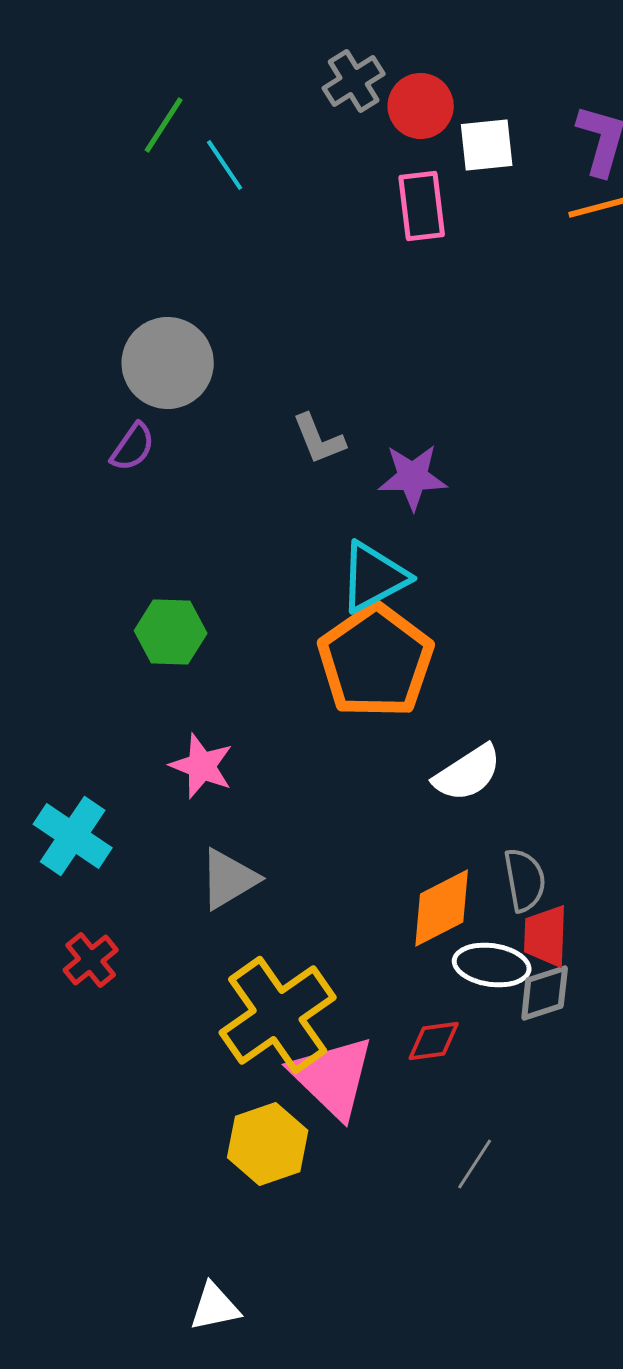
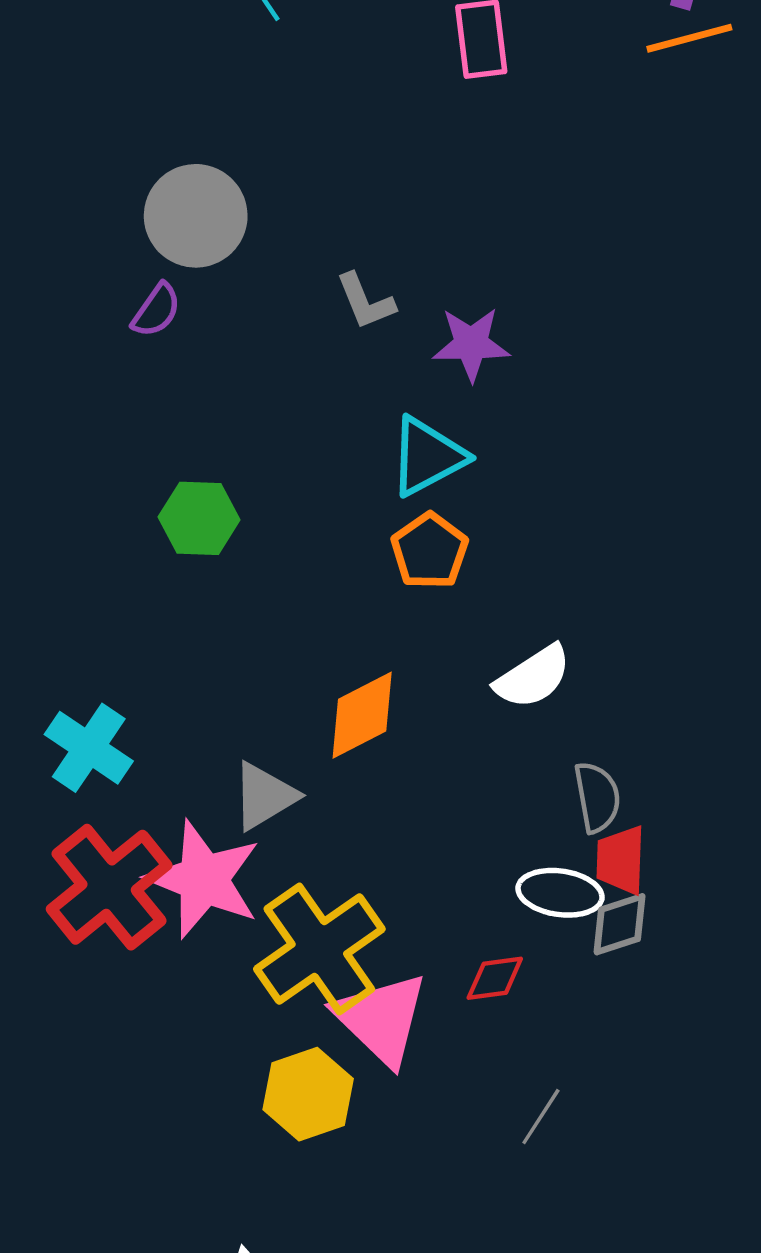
orange pentagon: (376, 661) -> (430, 551), size x0.6
pink star: (202, 766) -> (204, 879), moved, size x1.6
orange diamond: (442, 908) -> (362, 715), moved
red cross: (91, 960) -> (109, 887), size x2.0

